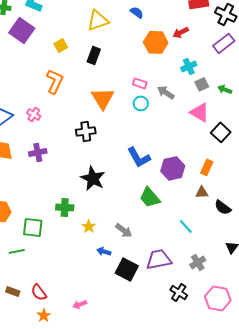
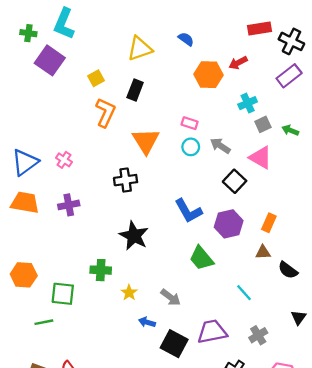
orange L-shape: (55, 81) -> (105, 113), moved
gray arrow: (166, 92) -> (220, 146), moved
black square: (221, 132) -> (235, 181), moved

